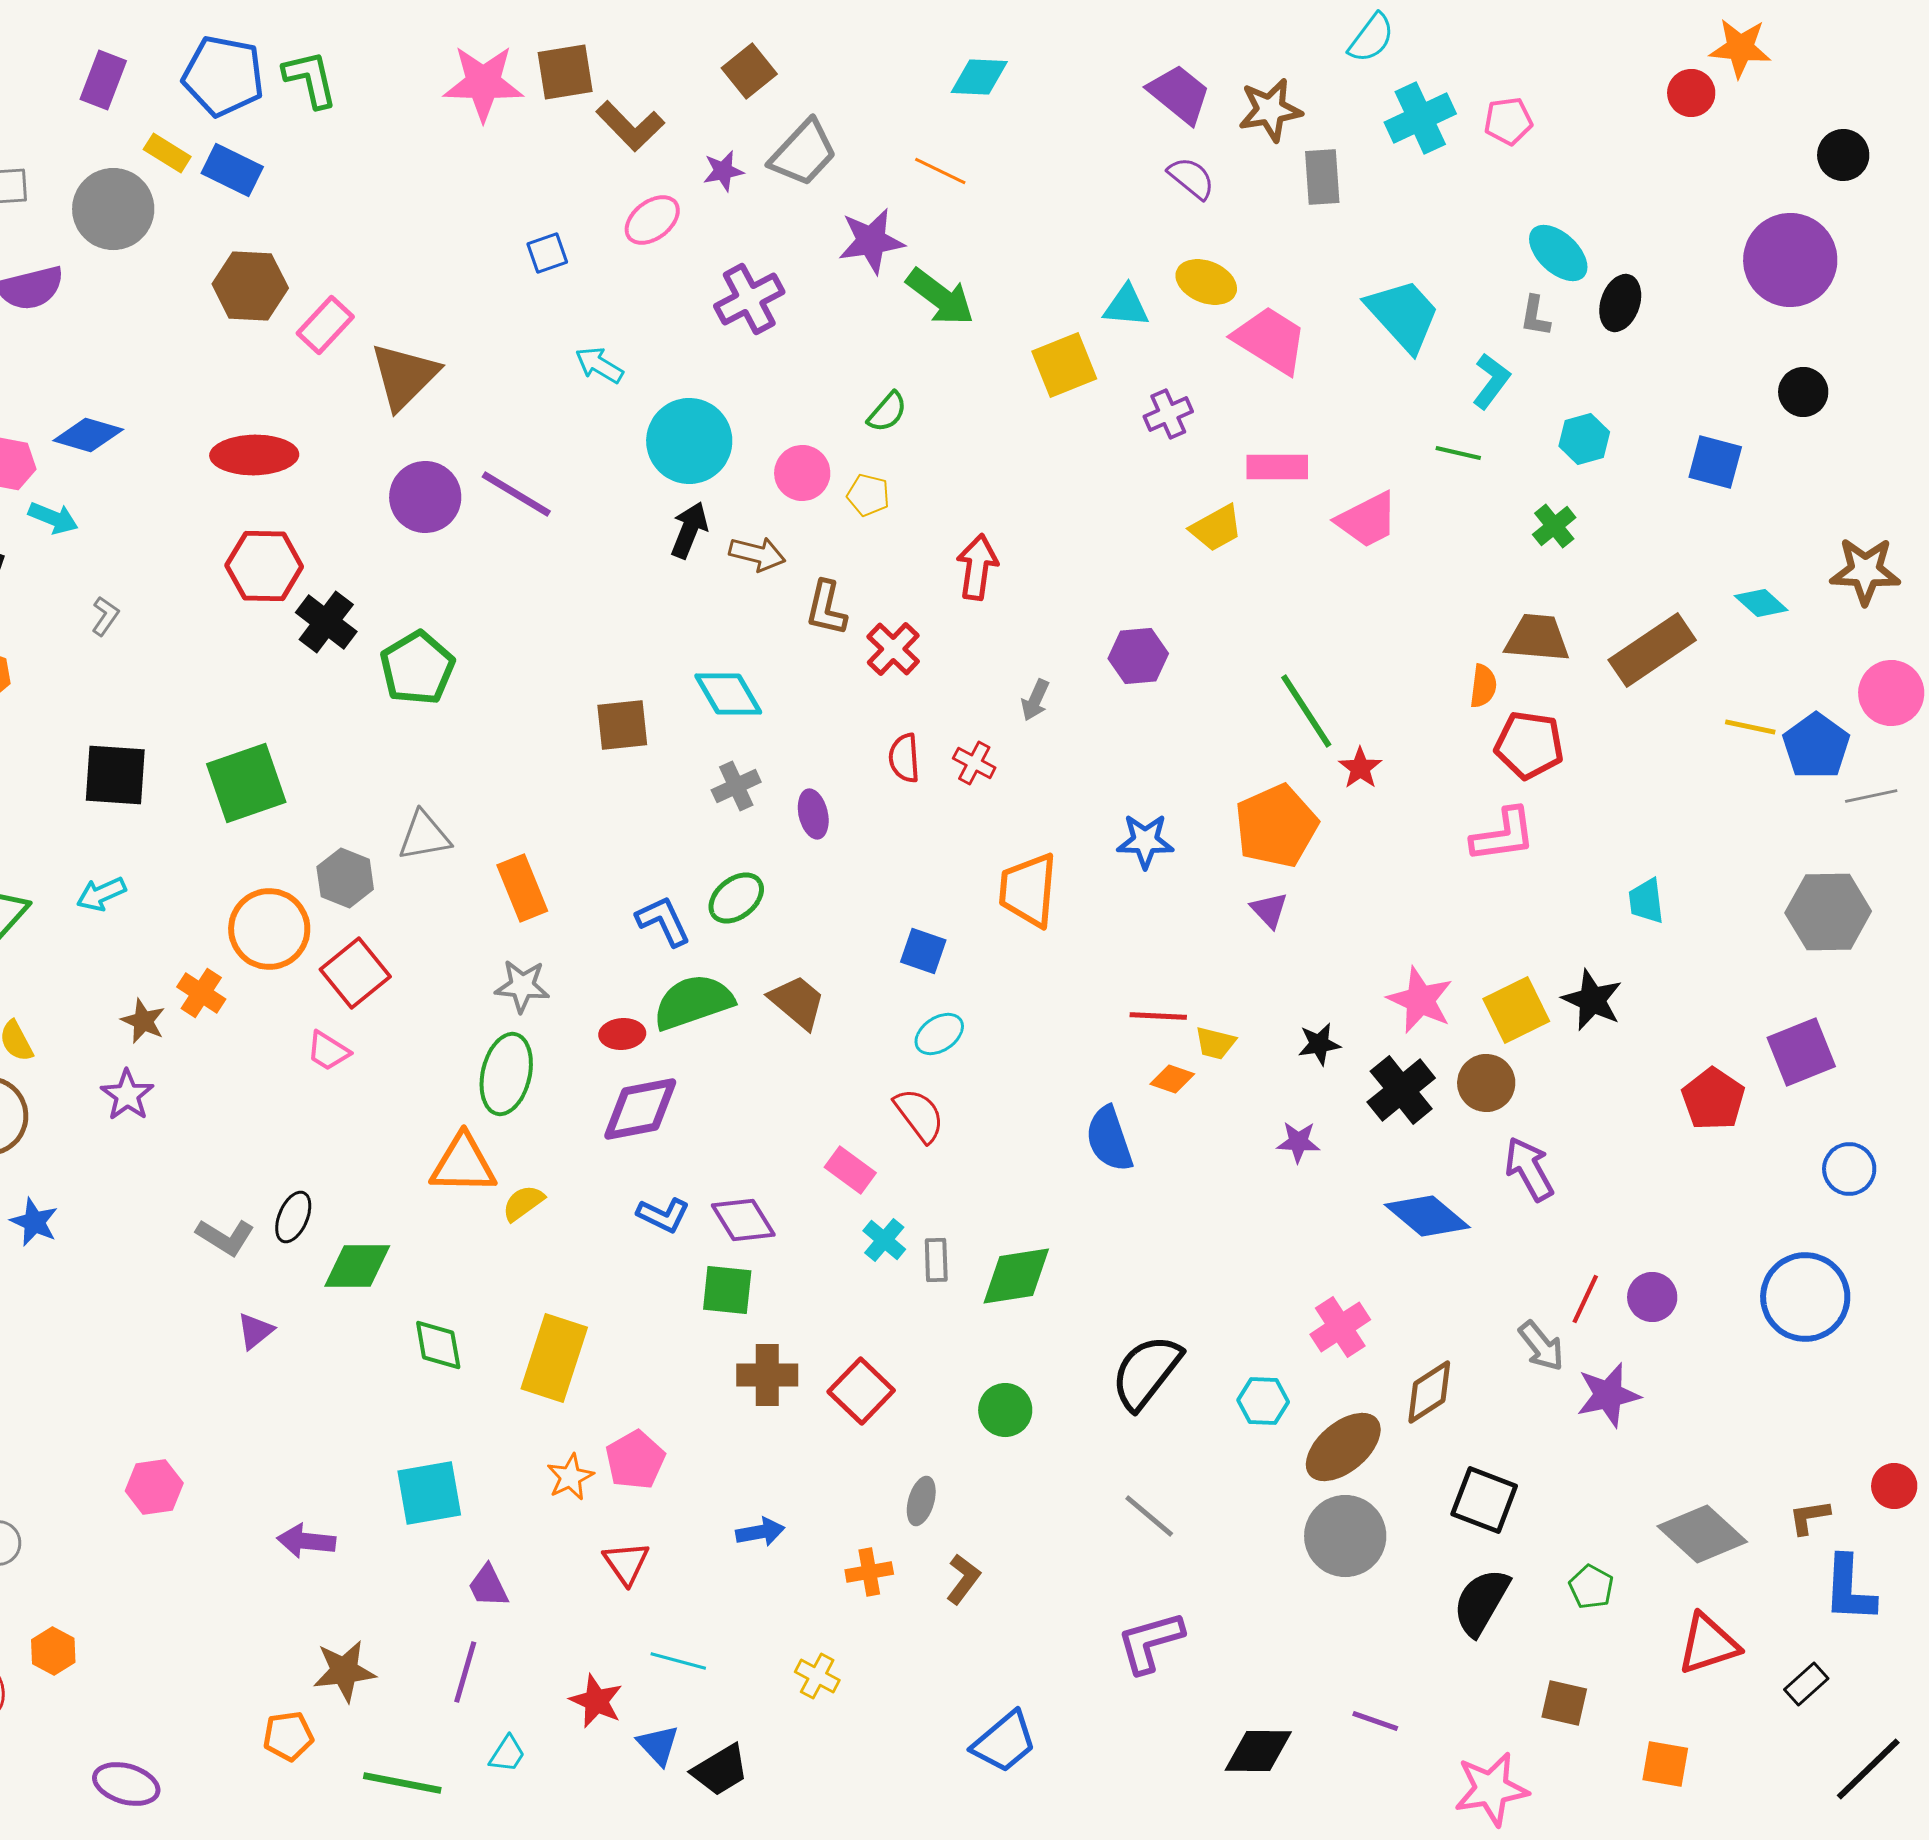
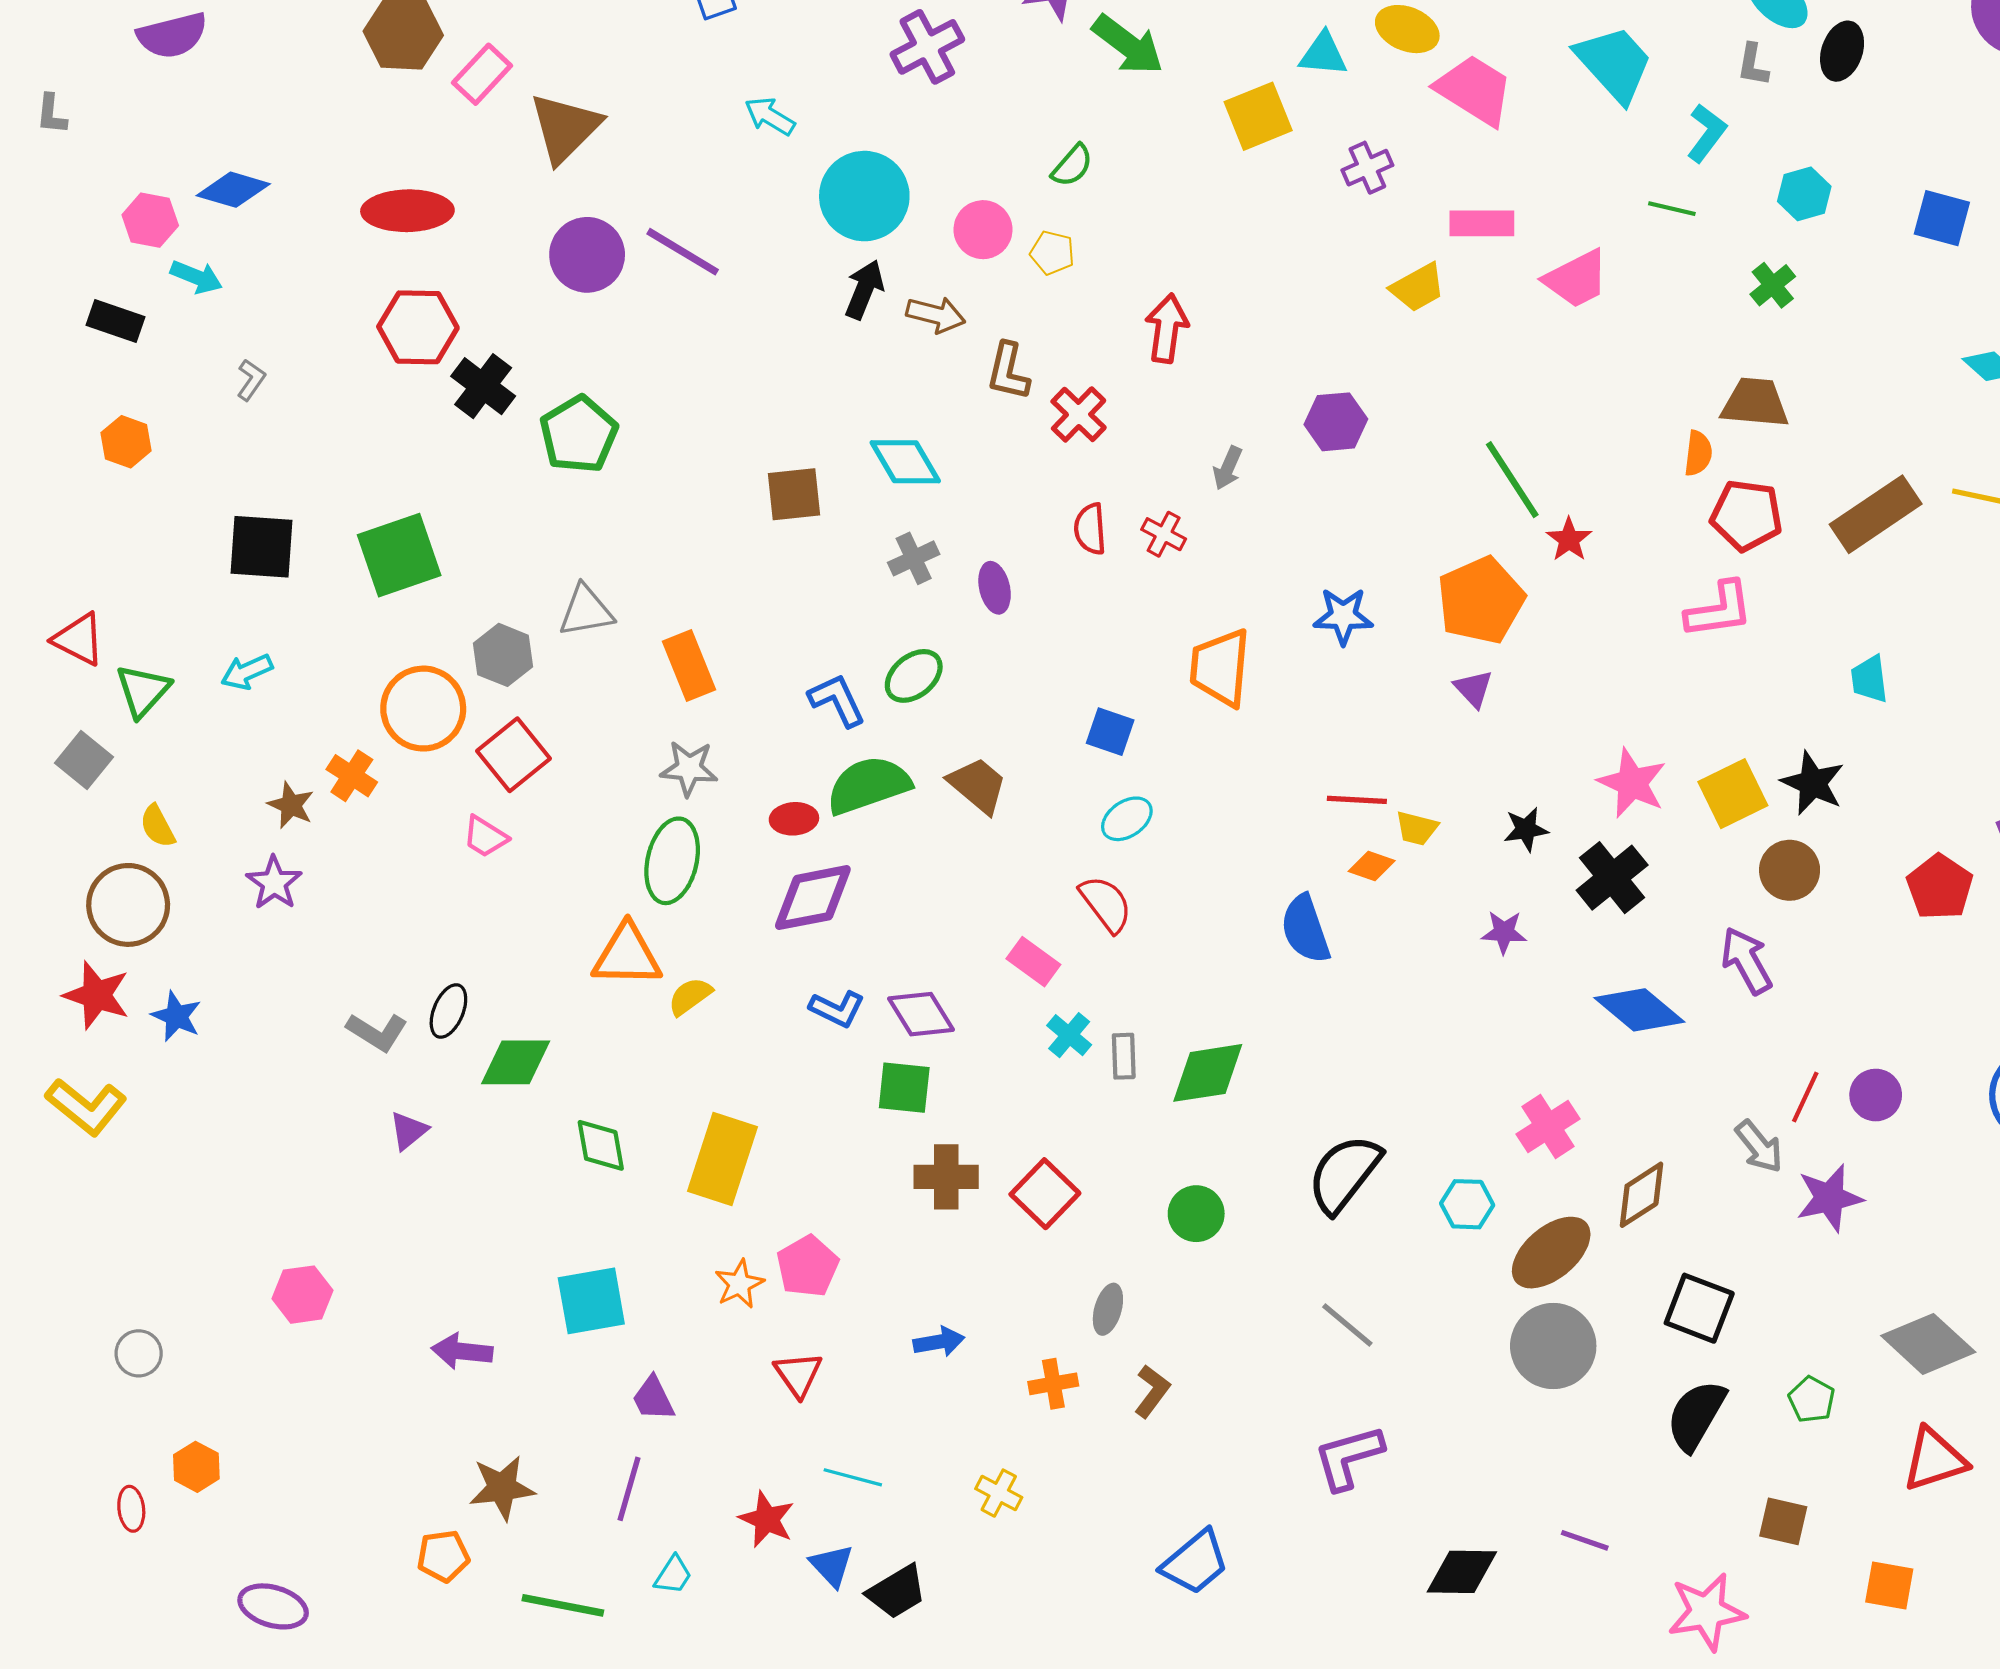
brown rectangle: (1652, 650) -> (1876, 514), moved
brown circle: (1486, 1083) -> (1790, 870), moved

